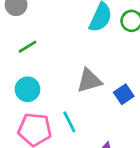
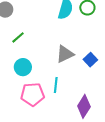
cyan line: (69, 122) -> (56, 85), turned 42

